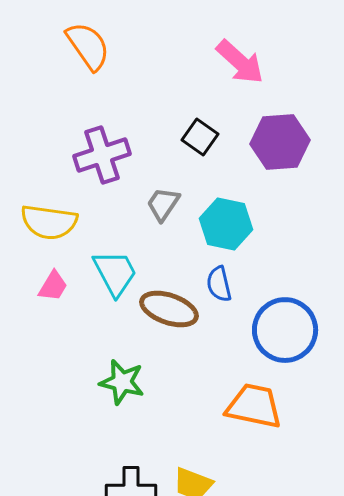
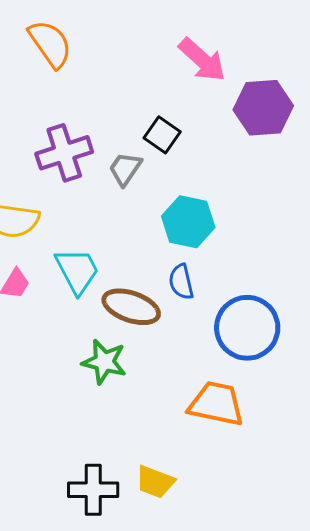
purple hexagon: (280, 142) -> (263, 108), moved
gray trapezoid: (163, 204) -> (125, 169), moved
green star: (122, 382) -> (104, 362), moved

